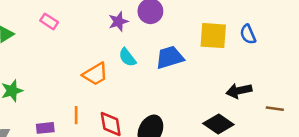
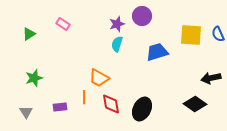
cyan semicircle: (127, 57) -> (117, 44), moved, turned 56
orange trapezoid: (95, 74) -> (99, 78), moved, turned 60

